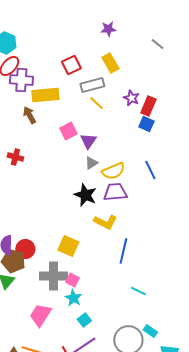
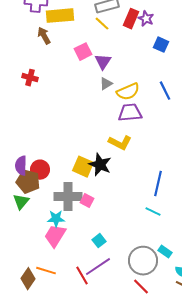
yellow line: (96, 103) -> (102, 24), moved
red rectangle: (148, 106) -> (131, 19), moved
black star: (85, 195) -> (100, 165), moved
blue line: (123, 251) -> (158, 184), moved
cyan star: (73, 298) -> (56, 219), moved, turned -30

